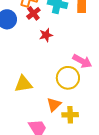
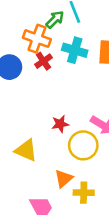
red star: (46, 35) -> (60, 124), moved
yellow triangle: (23, 84) -> (26, 150), turned 30

